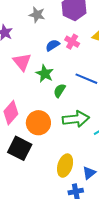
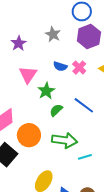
blue semicircle: (53, 45) -> (60, 66), turned -144

